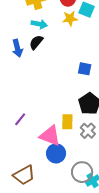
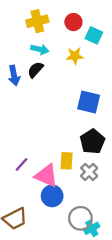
yellow star: (70, 18) -> (75, 56), moved
blue square: (85, 69) -> (89, 102), size x1.5
purple line: (20, 119) -> (21, 165), moved

